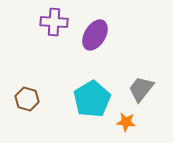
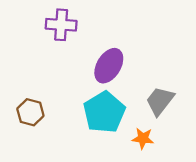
purple ellipse: (95, 35) -> (109, 66), moved

